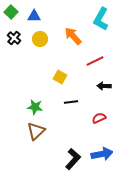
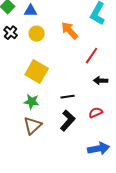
red line: (95, 61) -> (92, 56), turned -30
yellow square: (60, 77) -> (37, 72), moved, size x1.6
black L-shape: (73, 159) -> (68, 121), moved

